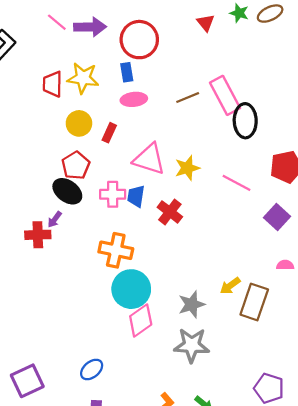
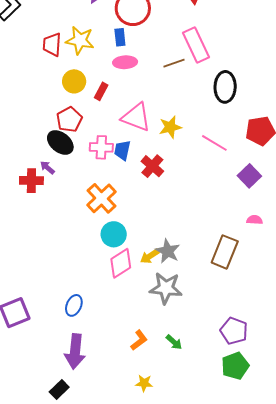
pink rectangle: (225, 95) -> (196, 45), moved
purple arrow: (55, 220) -> (47, 168), turned 91
orange cross: (116, 250) -> (101, 198), turned 32
yellow arrow: (230, 286) -> (150, 256), moved
cyan circle: (131, 289) -> (114, 234), size x0.7
gray star: (192, 304) -> (168, 251), turned -30
blue ellipse: (92, 369) -> (74, 305), turned -30

